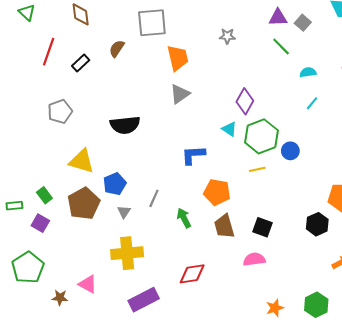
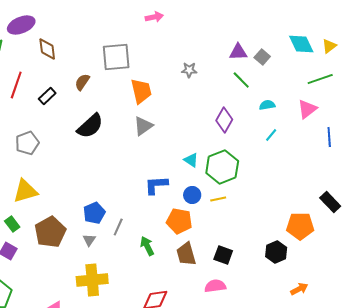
purple diamond: (245, 101) -> (224, 120), moved
black semicircle: (125, 125) -> (90, 126), moved, turned -36
blue circle: (290, 151) -> (192, 195), moved
yellow triangle: (82, 161) -> (25, 191), moved, turned -32
blue pentagon: (115, 184) -> (94, 213), moved

